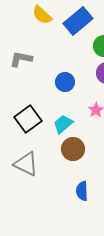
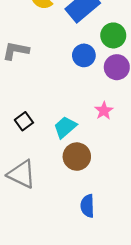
blue circle: (65, 82) -> (84, 55), moved
black square: (28, 119) -> (24, 121), size x0.6

